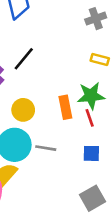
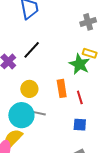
green star: (91, 96) -> (79, 64), moved, turned 30
gray line: (46, 148) -> (38, 113), moved

